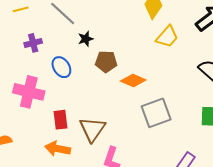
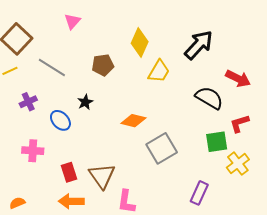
black star: (86, 39) -> (85, 102), moved
brown pentagon: (106, 62) -> (103, 65), moved
pink cross: (29, 92) -> (33, 151), size x0.7

